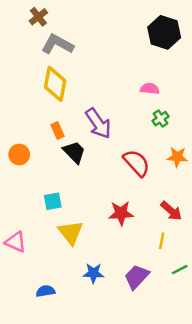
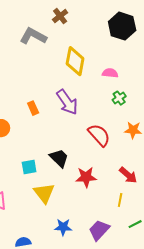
brown cross: (38, 17) -> (60, 16), moved
yellow diamond: (55, 84) -> (75, 61), moved
black trapezoid: (74, 152) -> (59, 158), moved

